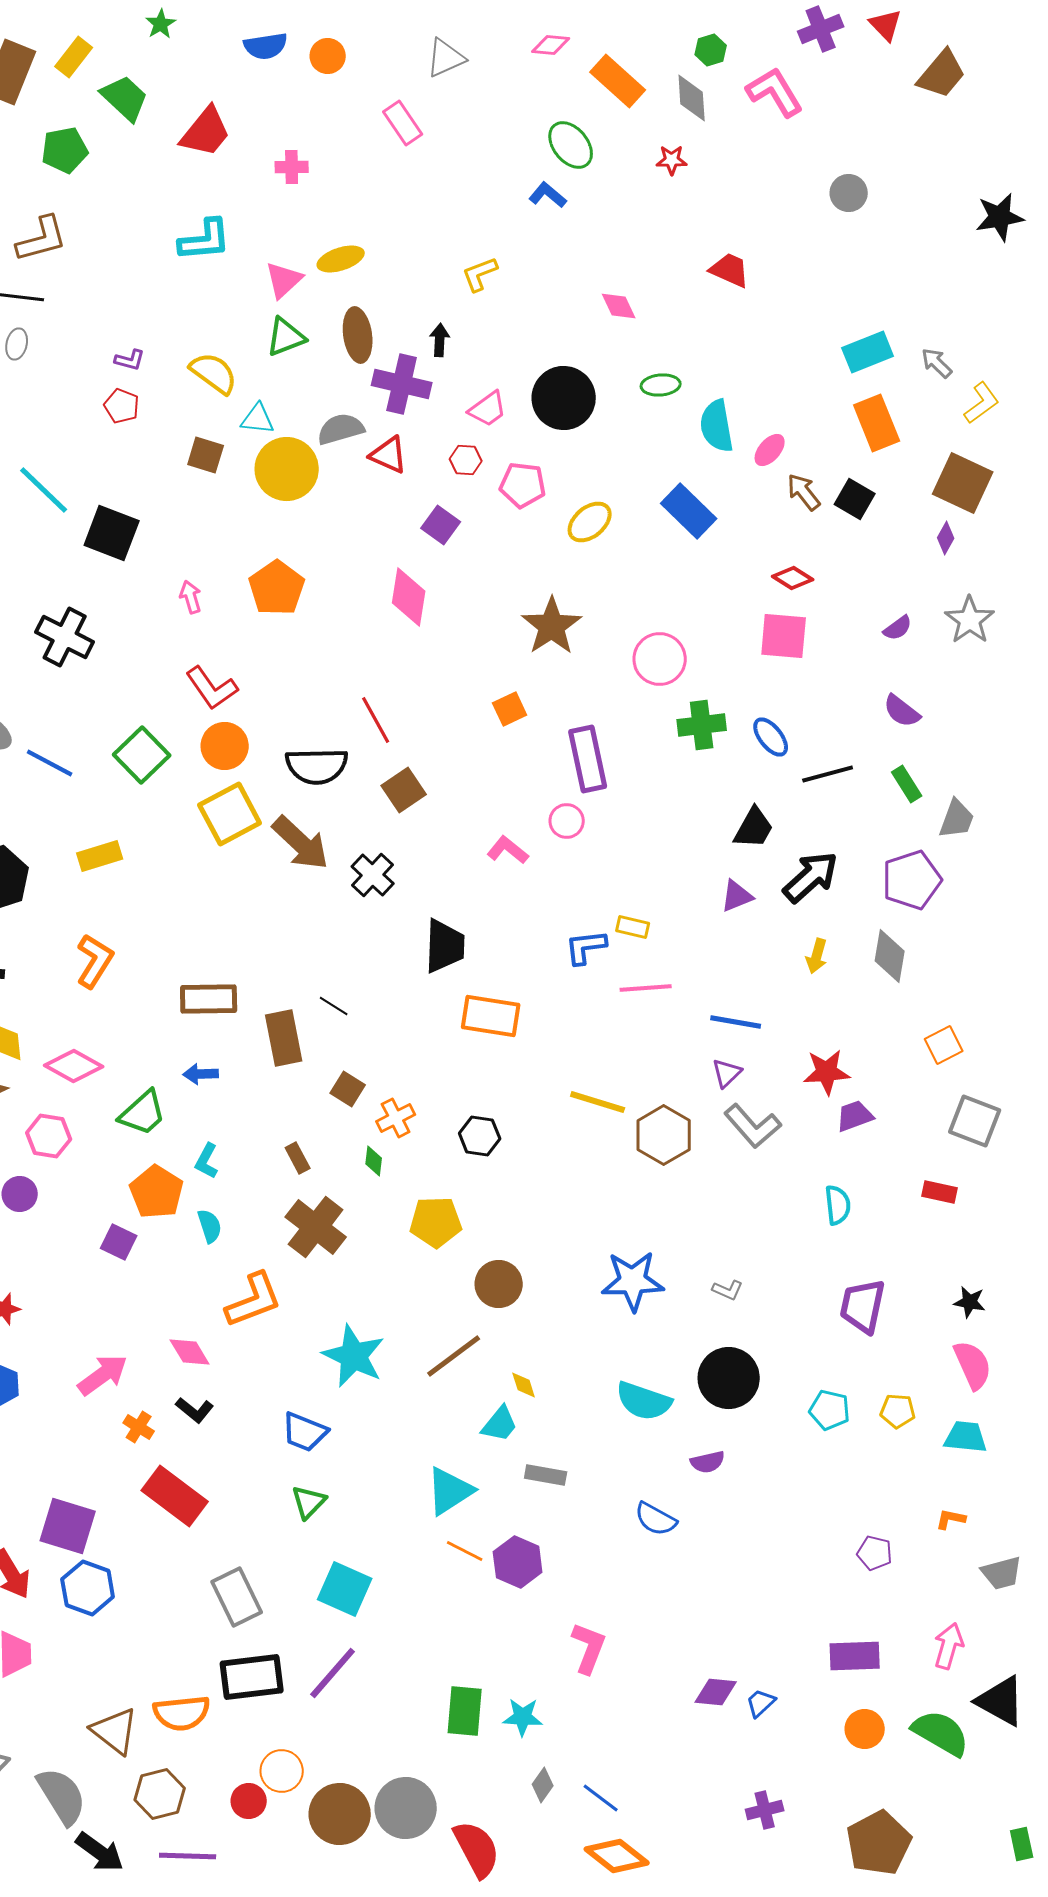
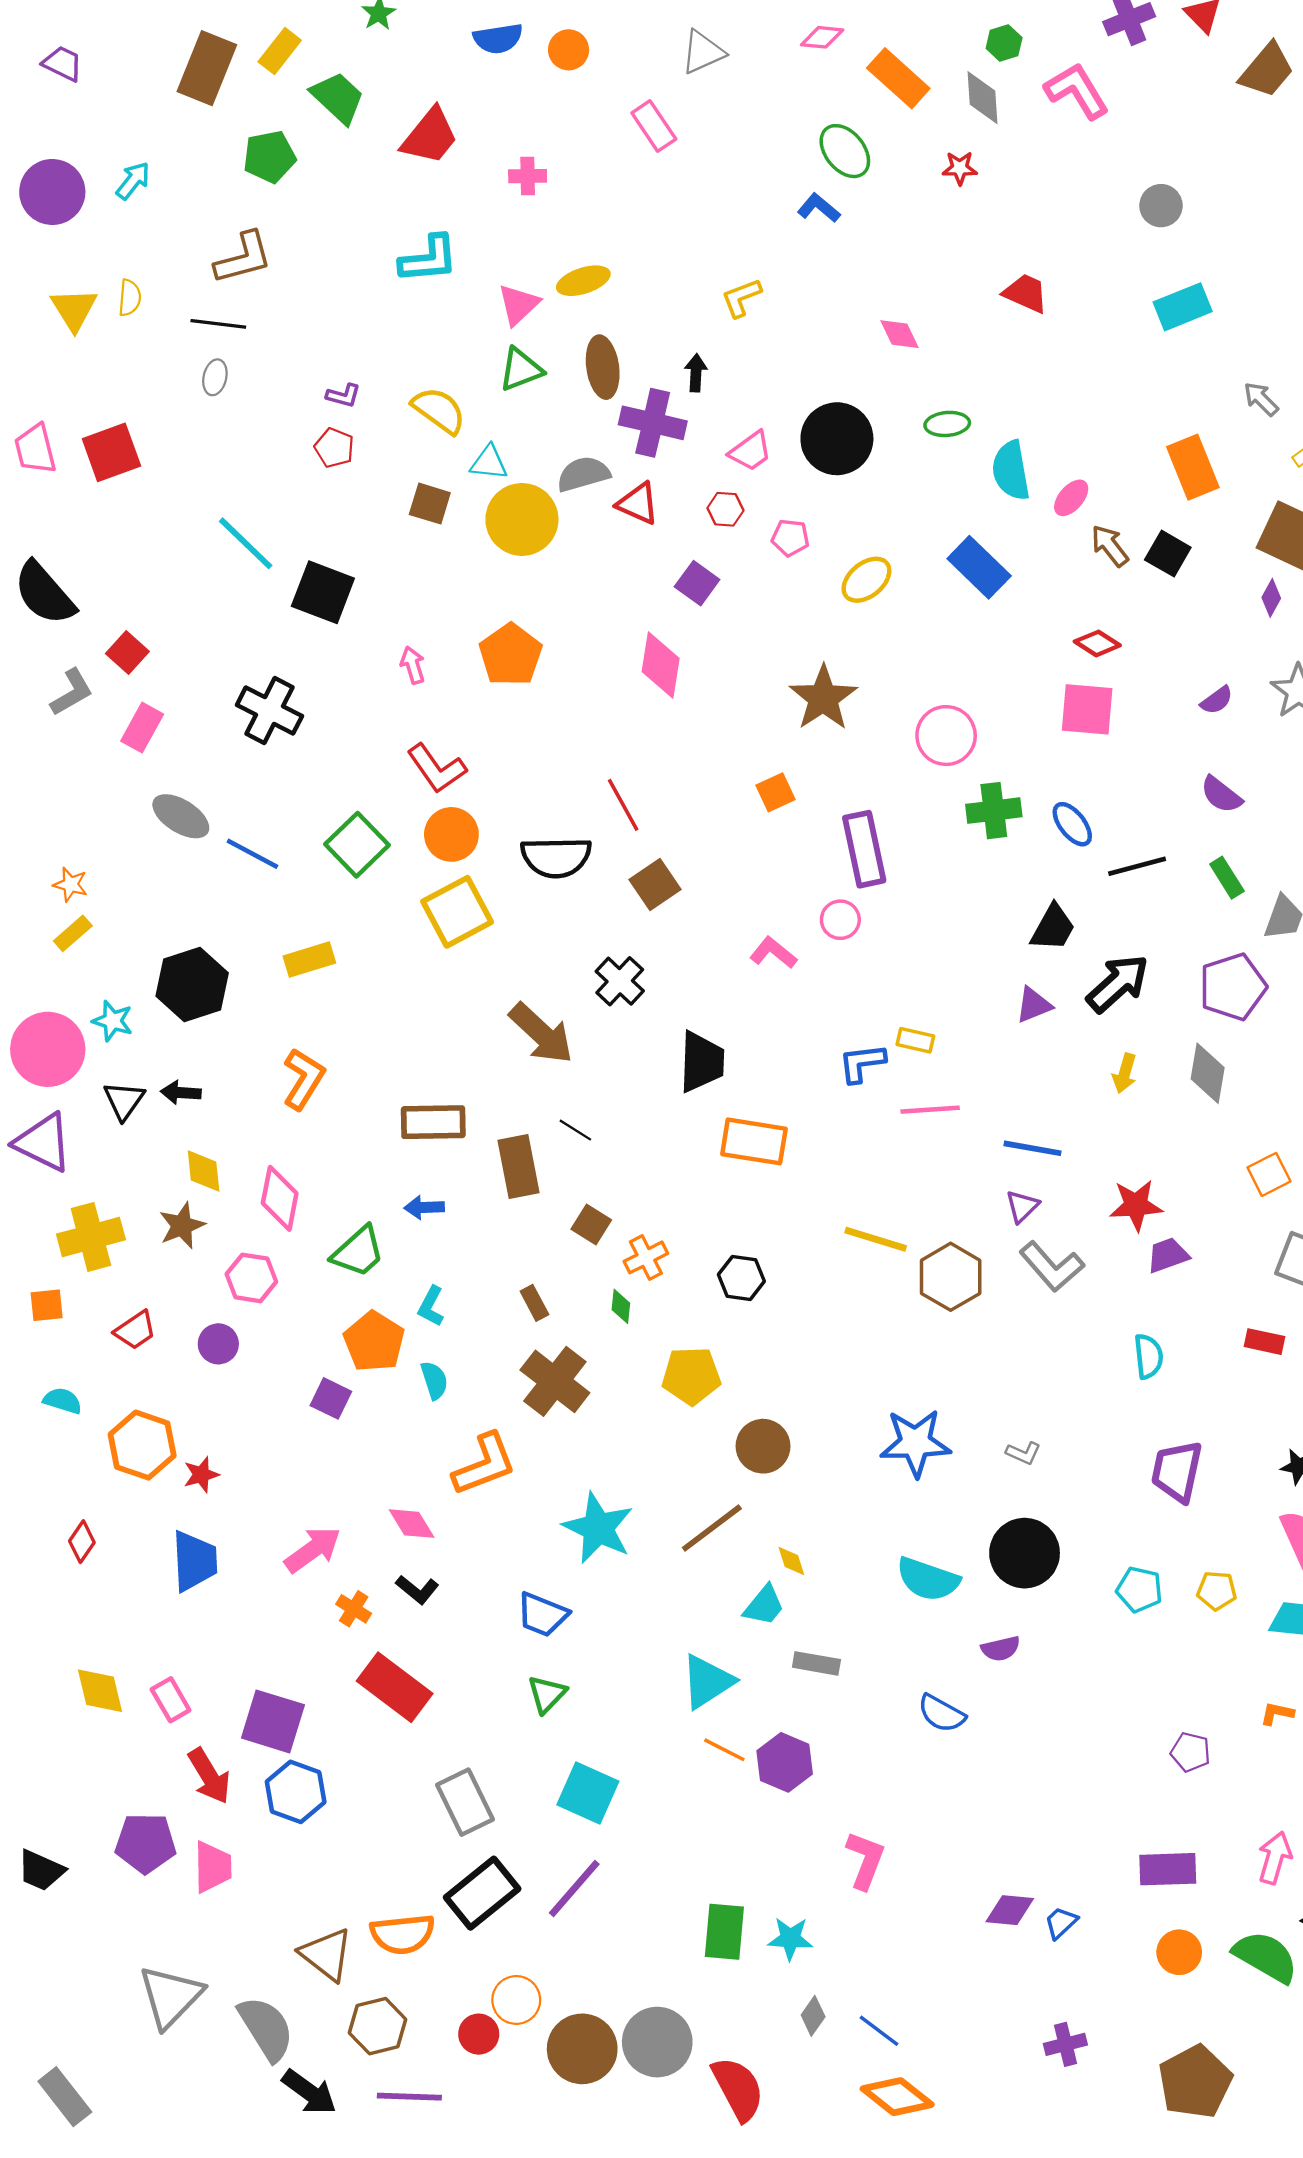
cyan rectangle: (868, 352) -> (1183, 307), moved
pink pentagon: (523, 485) -> (790, 538), size x0.7
brown arrow: (301, 843) -> (541, 1033), moved
pink diamond: (74, 1066) -> (280, 1198), turned 72
black rectangle: (252, 1677) -> (482, 1893), turned -32

